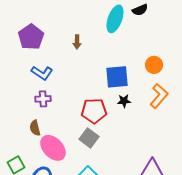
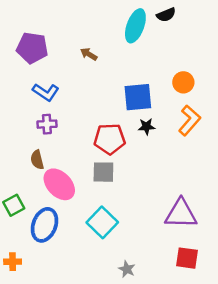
purple pentagon: (31, 37) -> (32, 48), turned -30
brown arrow: (77, 42) -> (89, 54), turned 120
gray square: (89, 138) -> (103, 172), turned -36

